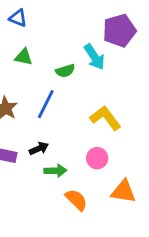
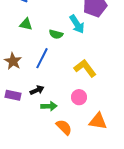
green semicircle: (65, 71) -> (56, 34), turned 32

